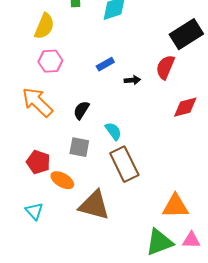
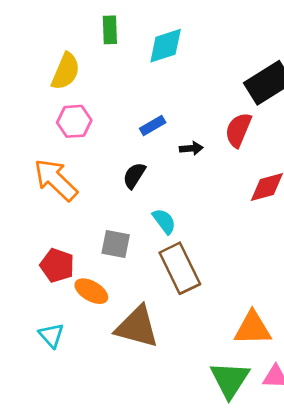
black semicircle: (81, 110) -> (134, 176), moved
green triangle: (159, 242) -> (230, 380), turned -36

